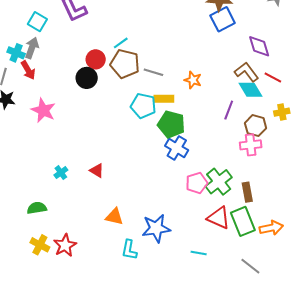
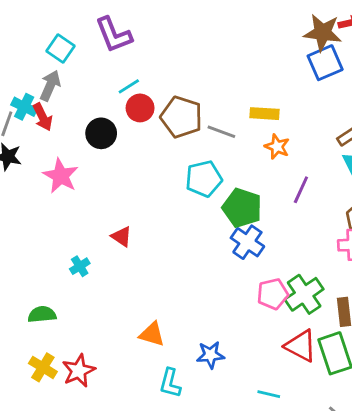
cyan line: (121, 43) -> (129, 86), moved
cyan cross: (16, 53) -> (24, 107), moved
black circle: (87, 78) -> (101, 133), moved
yellow rectangle: (164, 99) -> (265, 114), moved
cyan pentagon: (143, 106) -> (204, 179), turned -30
purple line: (229, 110) -> (301, 190), moved
red triangle: (97, 170) -> (122, 237), moved
blue star: (156, 228) -> (210, 355), size x0.7

